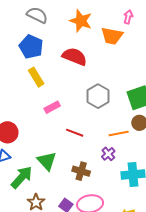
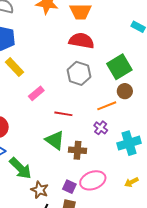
red semicircle: (75, 57) -> (81, 41), moved
green triangle: (47, 161) -> (55, 140), moved
green arrow: (22, 177) -> (20, 168), turned 105

